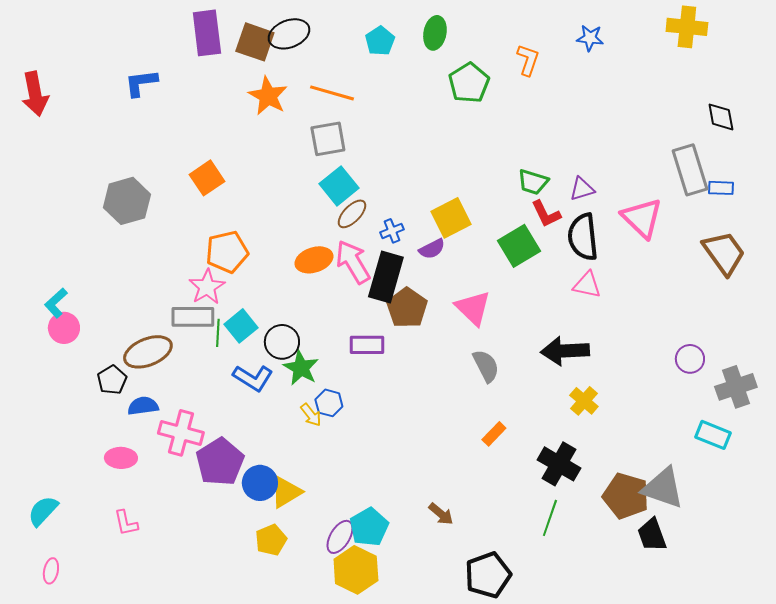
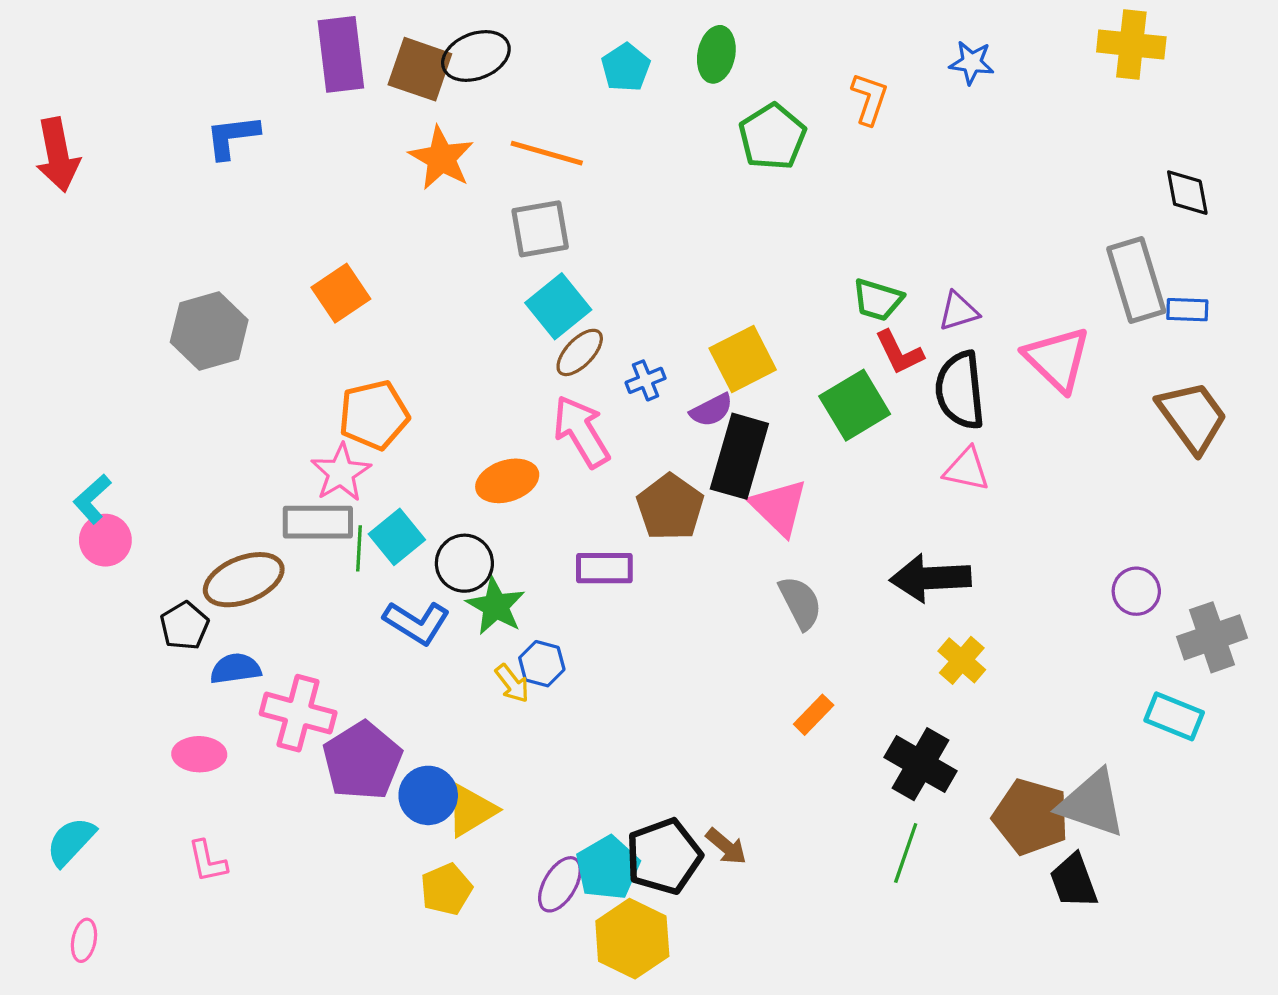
orange ellipse: (314, 260) -> (507, 481), moved
black rectangle: (386, 277) -> (739, 456), moved
yellow hexagon: (356, 570) -> (632, 939), moved
black pentagon: (488, 575) -> (664, 856), moved

